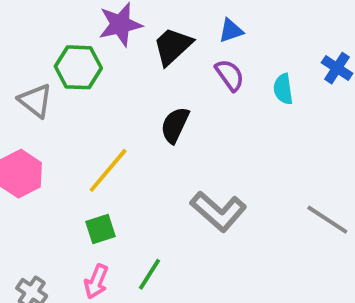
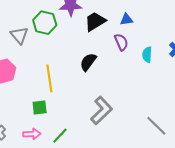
yellow line: (108, 170) -> (49, 78), turned -60
gray L-shape: (218, 211) -> (102, 110), turned -96
pink arrow: (96, 282) -> (32, 134), turned -126

